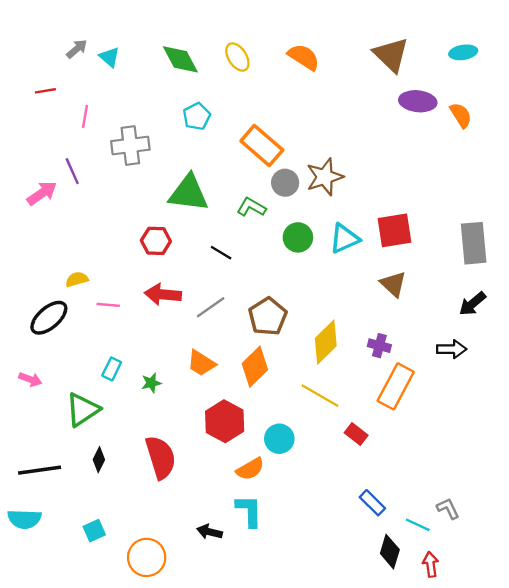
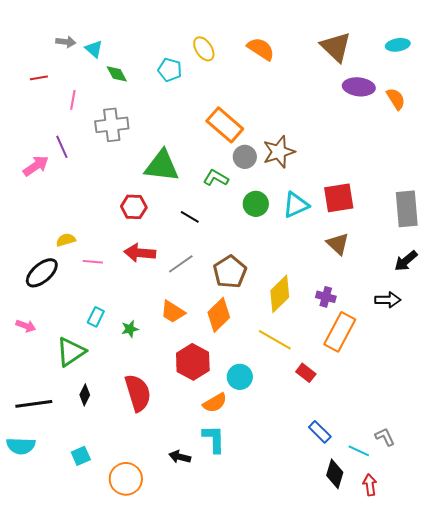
gray arrow: (77, 49) -> (66, 42), turned 48
green diamond: (180, 59) -> (117, 74), moved, size x0.7
cyan pentagon: (197, 116) -> (170, 70), moved, turned -30

